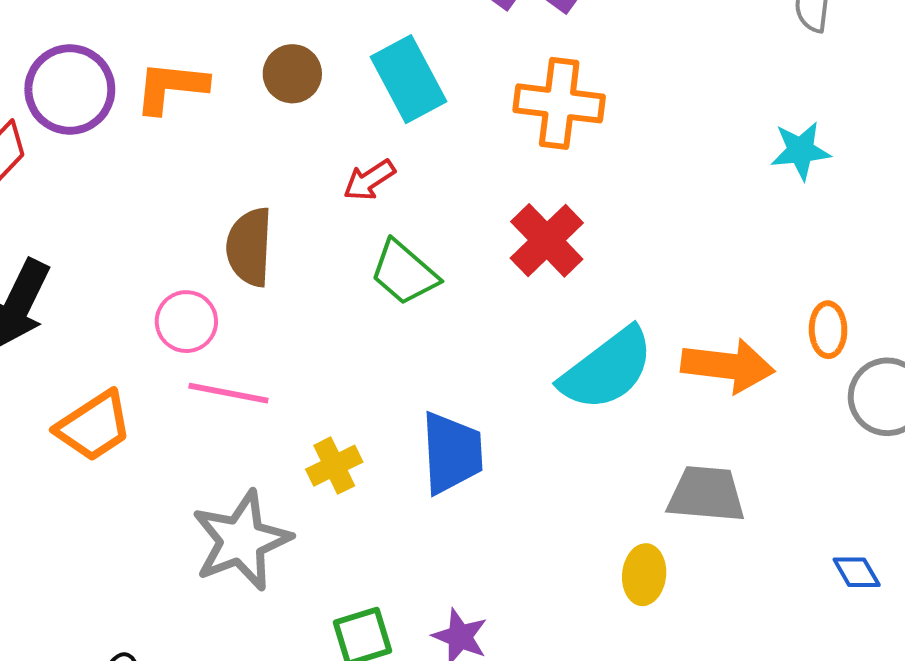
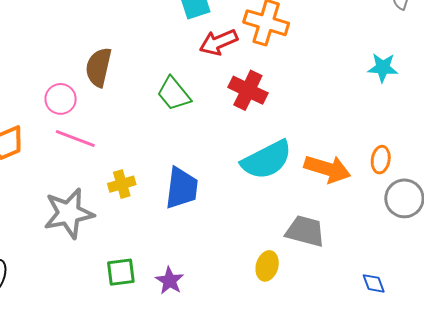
red arrow: (369, 180) -> (218, 42), moved, size x1.4
red cross: (547, 240) -> (248, 90), turned -30

